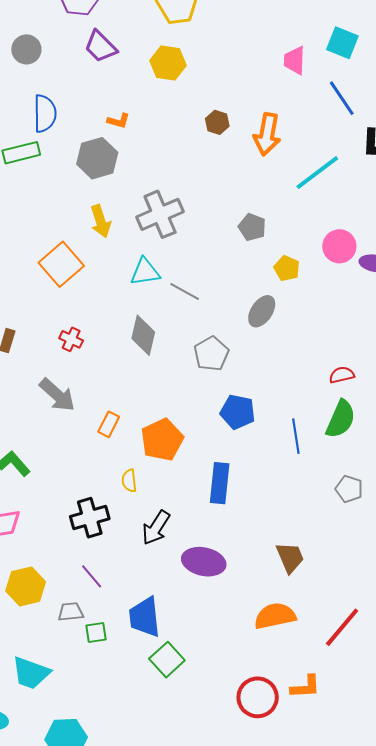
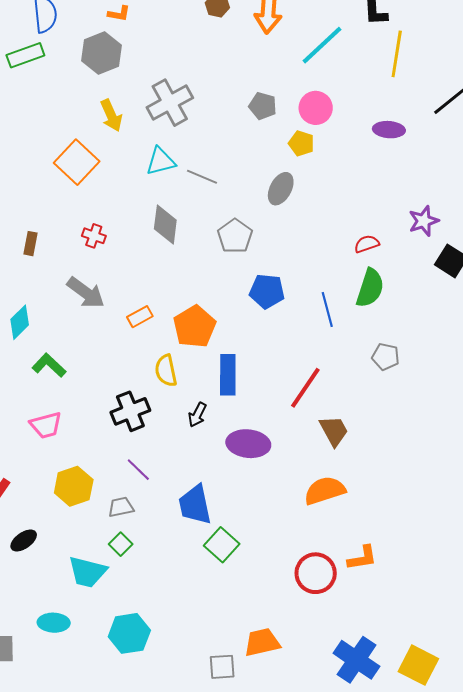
pink circle: (339, 246) -> (316, 108), moved
orange rectangle: (109, 424) -> (140, 317), turned 40
yellow semicircle: (129, 481) -> (166, 371), size x1.4
blue rectangle: (220, 483) -> (228, 375), moved
black arrow: (156, 528) -> (197, 415), size x0.7
red line: (342, 627) -> (305, 388), moved
green square: (96, 633) -> (121, 544), moved, turned -30

